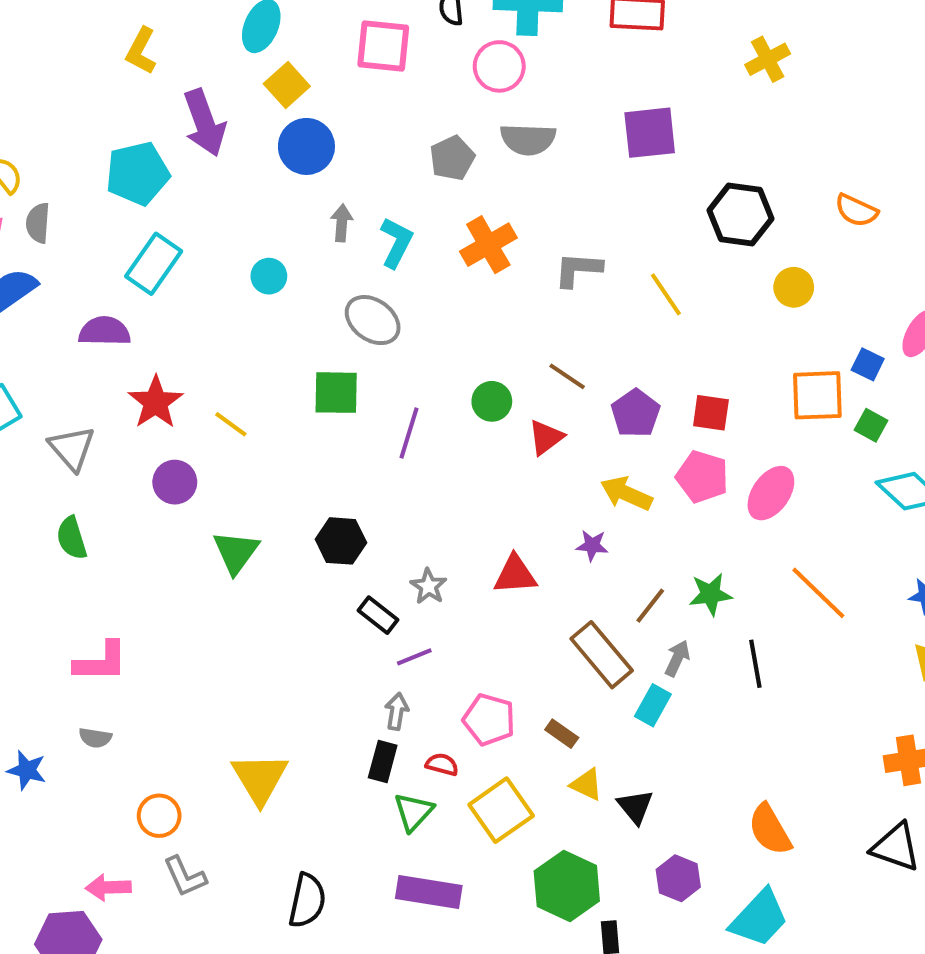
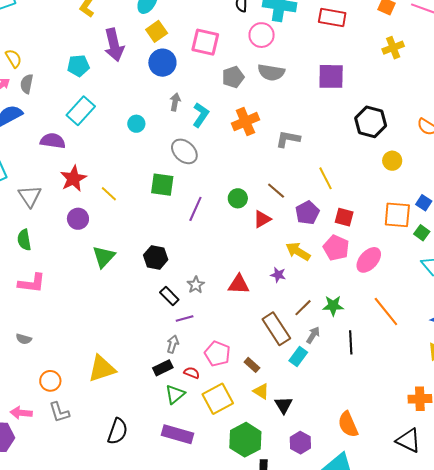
pink square: (383, 46) -> (205, 42), moved
cyan pentagon: (138, 173) -> (78, 66), size x0.7
yellow line: (666, 294) -> (326, 178), moved
pink L-shape: (101, 662) -> (32, 283), moved
black rectangle: (383, 761) -> (163, 368), turned 42
yellow triangle: (260, 778) -> (102, 369), turned 36

